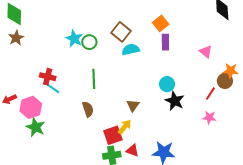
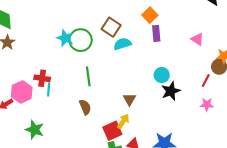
green circle: (89, 42) -> (81, 40), size x1.5
cyan line: (53, 89) -> (49, 90), turned 64
black star: (175, 101) -> (171, 91), turned 30
pink hexagon: (31, 107) -> (22, 92), moved

